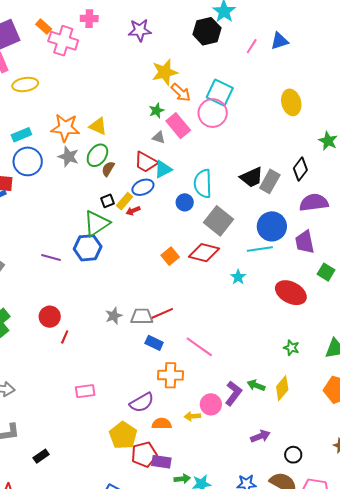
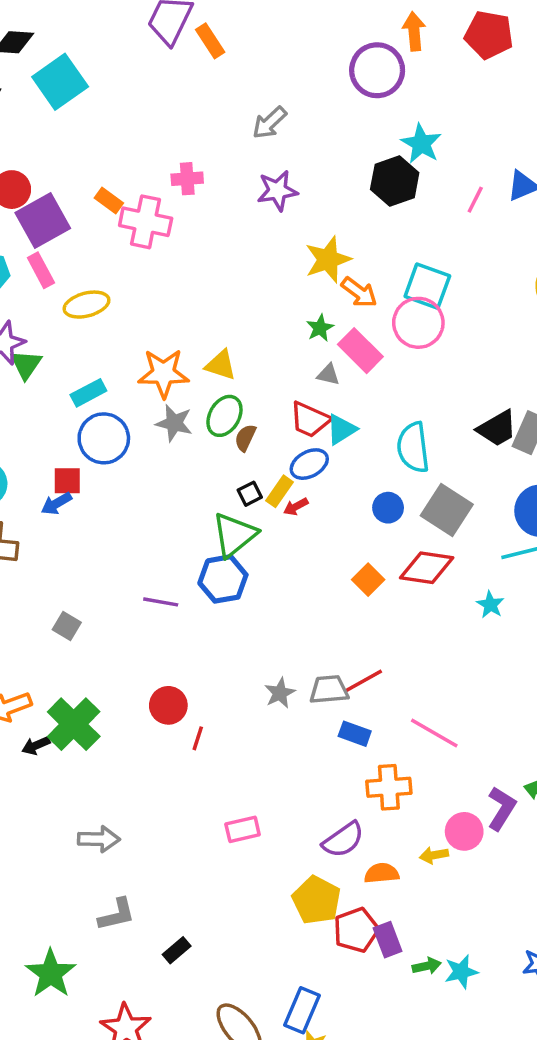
blue circle: (185, 202) -> (388, 508), moved
purple rectangle: (161, 462) -> (388, 940), turned 66

